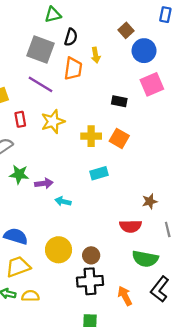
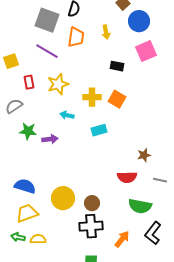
yellow arrow: (96, 55) -> (106, 32), moved
cyan arrow: (63, 201) -> (67, 115), moved
gray line: (168, 230) -> (160, 180), turned -64
orange arrow: (125, 296) -> (122, 239), turned 66

